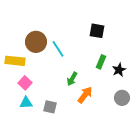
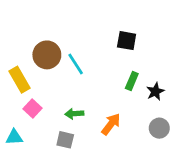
yellow rectangle: (15, 61) -> (19, 80), turned 54
green arrow: (72, 79) -> (74, 114), moved, turned 56
cyan triangle: (26, 103) -> (14, 137), moved

